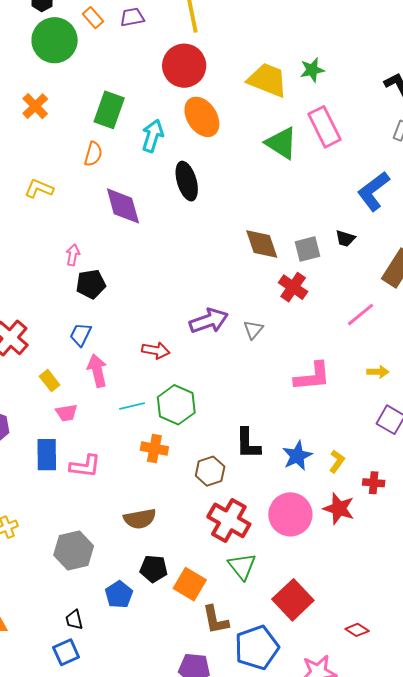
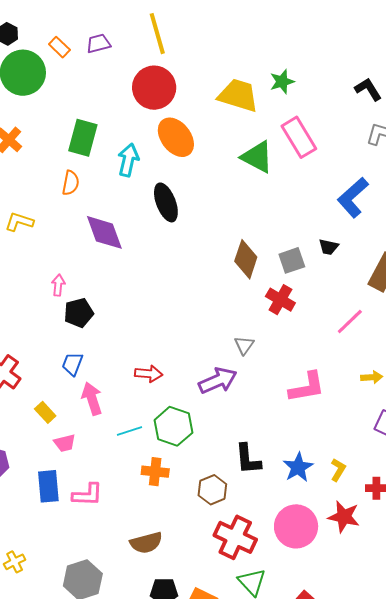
brown diamond: (262, 244) -> (246, 259), turned 42
purple arrow: (209, 321) -> (218, 381), moved

